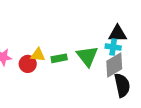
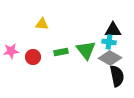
yellow triangle: (38, 55) -> (42, 24), moved
gray diamond: (114, 65) -> (110, 58), turned 60

